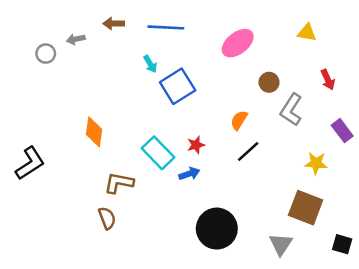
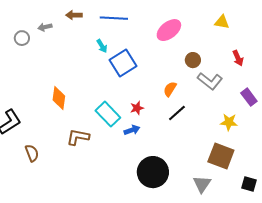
gray L-shape: (291, 110) -> (210, 81), turned -85
brown semicircle: (107, 218) -> (32, 153), moved

